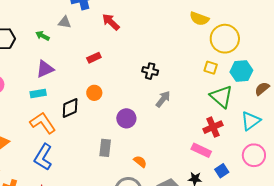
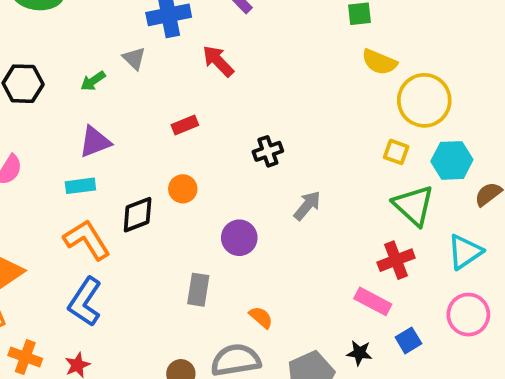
gray triangle: (65, 22) -> (134, 58), turned 32
green arrow: (43, 36) -> (93, 81), turned -64
black cross: (150, 71) -> (268, 151), moved, turned -35

